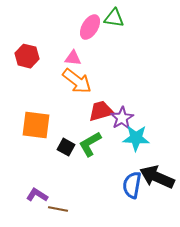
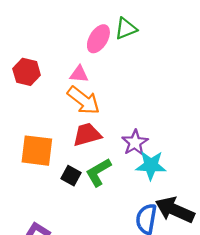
green triangle: (114, 18) -> (126, 29), turned -30
red trapezoid: (101, 111) -> (87, 135), moved

